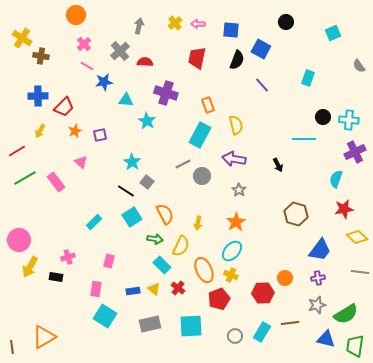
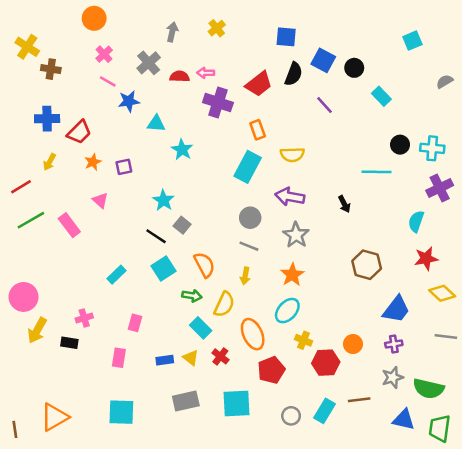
black circle: (286, 22) -> (354, 68), moved
pink arrow: (198, 24) -> (206, 73), moved
red trapezoid: (197, 58) -> (259, 84), moved, turned -140
gray semicircle: (359, 66) -> (445, 81), turned 96
cyan rectangle: (308, 78) -> (381, 96), turned -63
purple cross: (166, 93) -> (218, 103), moved
yellow semicircle: (236, 125) -> (292, 155), turned 102
gray line: (183, 164) -> (249, 246), moved, turned 49
gray star: (239, 190) -> (296, 235), size x1.5
yellow cross: (231, 275) -> (303, 340), moved
green semicircle: (346, 314) -> (429, 389), turned 45
cyan square: (105, 316) -> (121, 412), moved, turned -30

